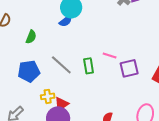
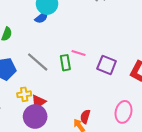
pink line: (110, 55) -> (79, 53), moved
purple square: (129, 68) -> (107, 65), turned 36

